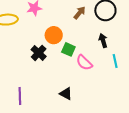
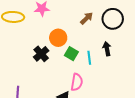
cyan line: (115, 61) -> (89, 58), moved
pink semicircle: (84, 63) -> (77, 82), moved, turned -132

